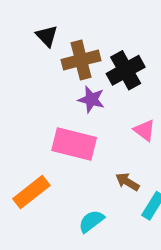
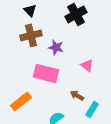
brown cross: (81, 60) -> (31, 35), moved
black cross: (126, 70) -> (76, 14), moved

